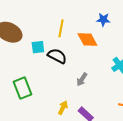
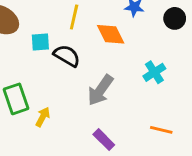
gray arrow: (82, 79) -> (100, 90), size x1.6
yellow arrow: (63, 108) -> (43, 117), moved

